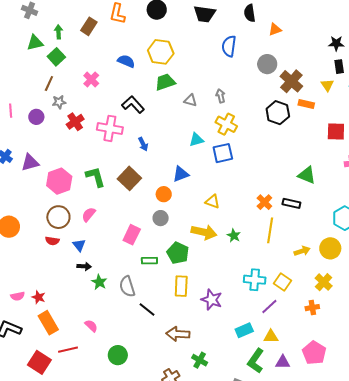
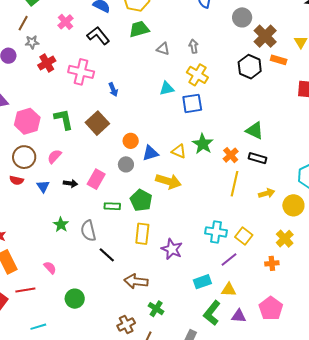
black L-shape: (133, 105) -> (98, 36), moved
blue triangle: (181, 174) -> (150, 153), moved
green triangle: (307, 175) -> (255, 131), moved
green star: (234, 236) -> (203, 144), moved, size x1.5
yellow arrow: (302, 251) -> (267, 193), moved
black arrow: (84, 266) -> (71, 183), moved

